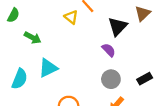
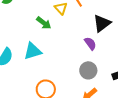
green arrow: (33, 38) -> (44, 23), moved

